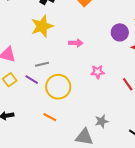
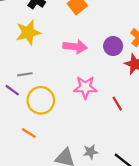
pink arrow: (76, 43) -> (75, 47), moved, size x1.5
pink star: (98, 72) -> (85, 87), size x1.5
gray star: (102, 121) -> (91, 152), moved

